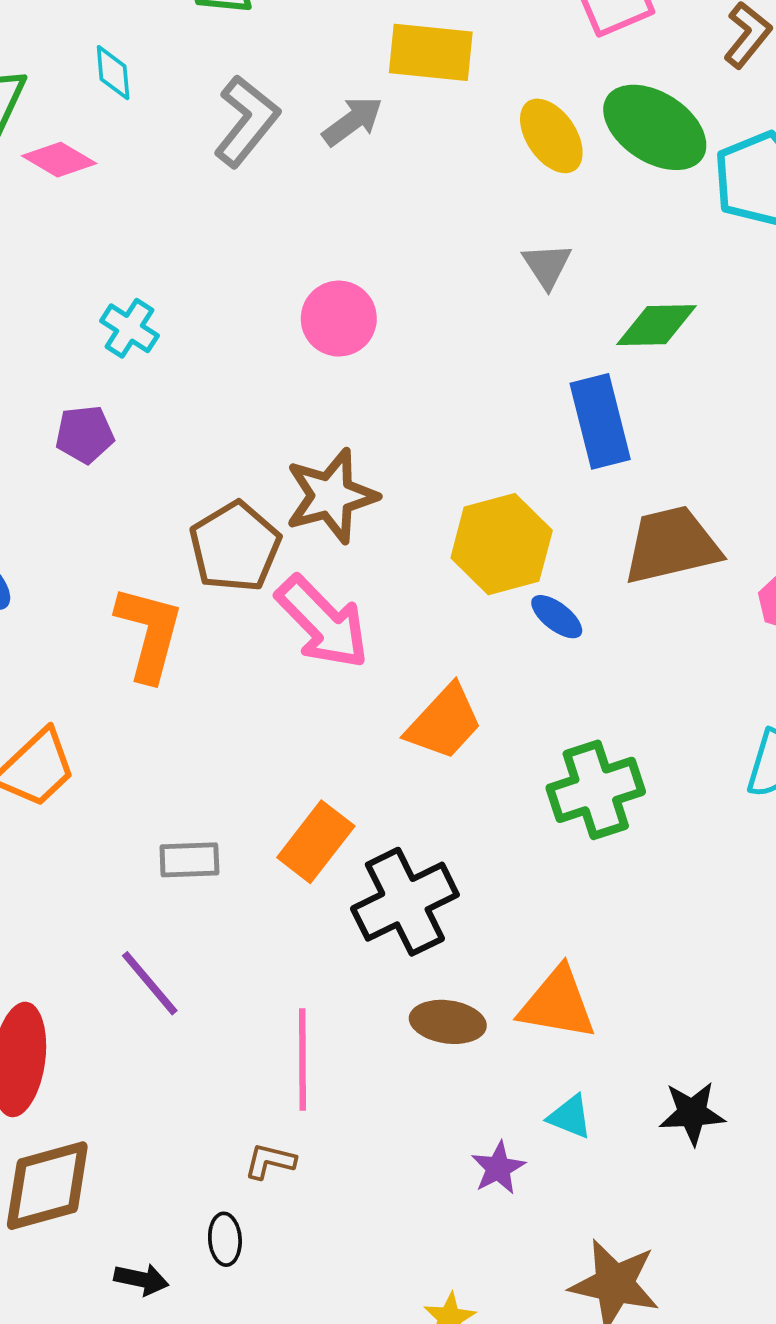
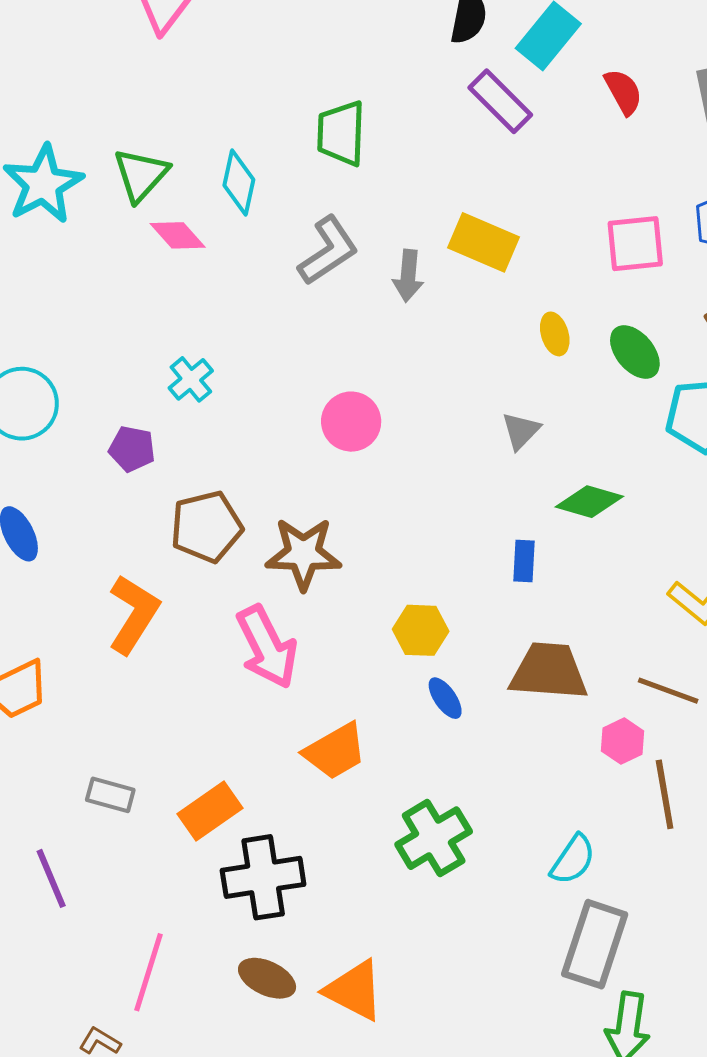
cyan diamond: (113, 73) -> (239, 183), size x1.4
gray arrow: (352, 121) -> (408, 276), turned 114
green ellipse: (655, 127) -> (635, 352), size x0.7
yellow ellipse: (551, 136) -> (555, 334), size x0.7
blue rectangle: (600, 421) -> (524, 561), size x0.6
yellow hexagon: (502, 544) -> (421, 630), size x0.7
brown pentagon: (235, 547) -> (206, 527), moved
green cross: (596, 790) -> (434, 838), turned -30

